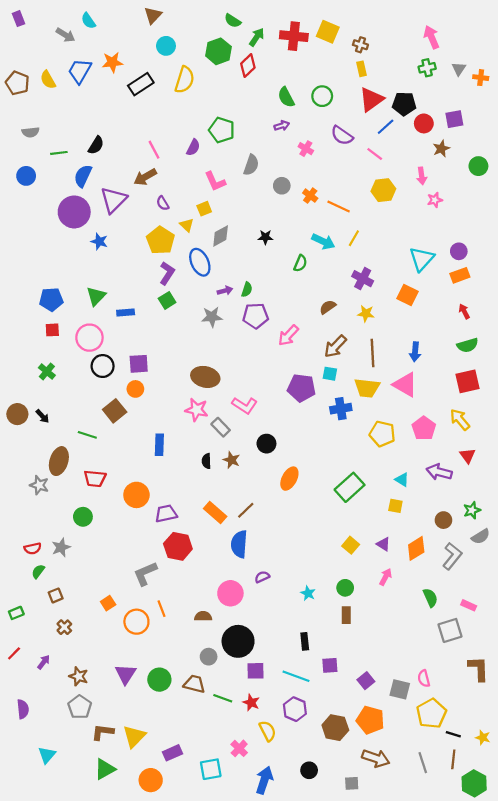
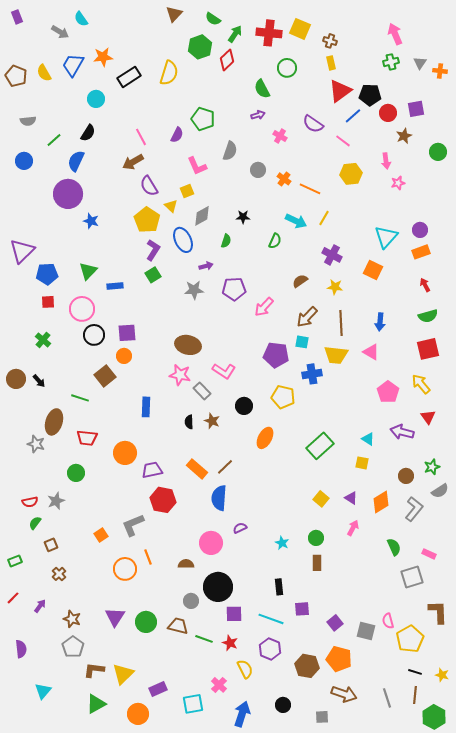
brown triangle: (153, 15) -> (174, 14), moved
cyan circle: (166, 46) -> (96, 99), moved
green circle: (322, 96) -> (287, 68), moved
green line: (59, 153) -> (54, 140), turned -35
purple triangle: (114, 200) -> (22, 251), moved
purple semicircle: (163, 203) -> (149, 186), size x1.5
green semicircle: (247, 290) -> (226, 241), moved
pink triangle: (405, 385) -> (371, 352), size x0.7
yellow pentagon: (382, 434) -> (283, 397), moved
orange square: (108, 603) -> (101, 535), moved
yellow pentagon: (431, 713) -> (410, 639), moved

